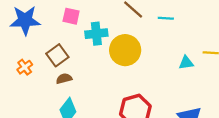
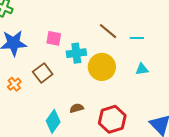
cyan triangle: (186, 63) -> (142, 69), moved
brown semicircle: (64, 79) -> (77, 108), moved

